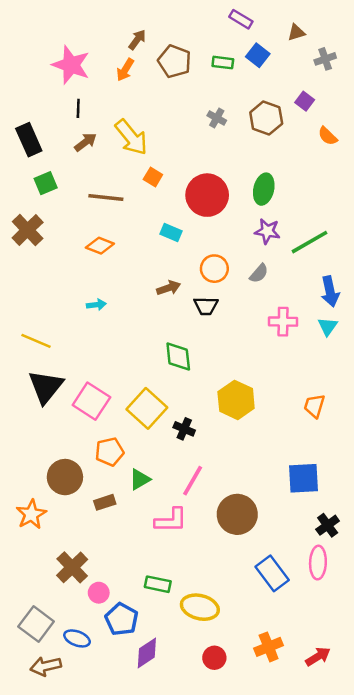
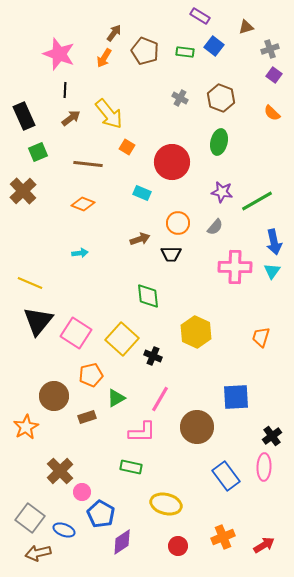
purple square: (305, 101) -> (274, 75), moved
green ellipse: (264, 189) -> (219, 142), moved
pink cross: (283, 322) -> (235, 267), size x1.4
blue square: (304, 478) -> (236, 397), moved
green rectangle: (158, 584) -> (131, 467), moved

